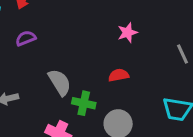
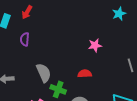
purple semicircle: (26, 38) -> (25, 39), turned -72

